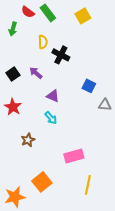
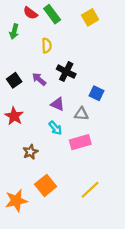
black cross: (61, 55) -> (66, 72), moved
gray triangle: (105, 105) -> (81, 114), moved
pink rectangle: (74, 156) -> (80, 142), moved
orange square: (42, 182) -> (46, 185), moved
yellow line: (88, 185) -> (90, 190), moved, turned 36
orange star: (15, 197) -> (16, 201), moved

